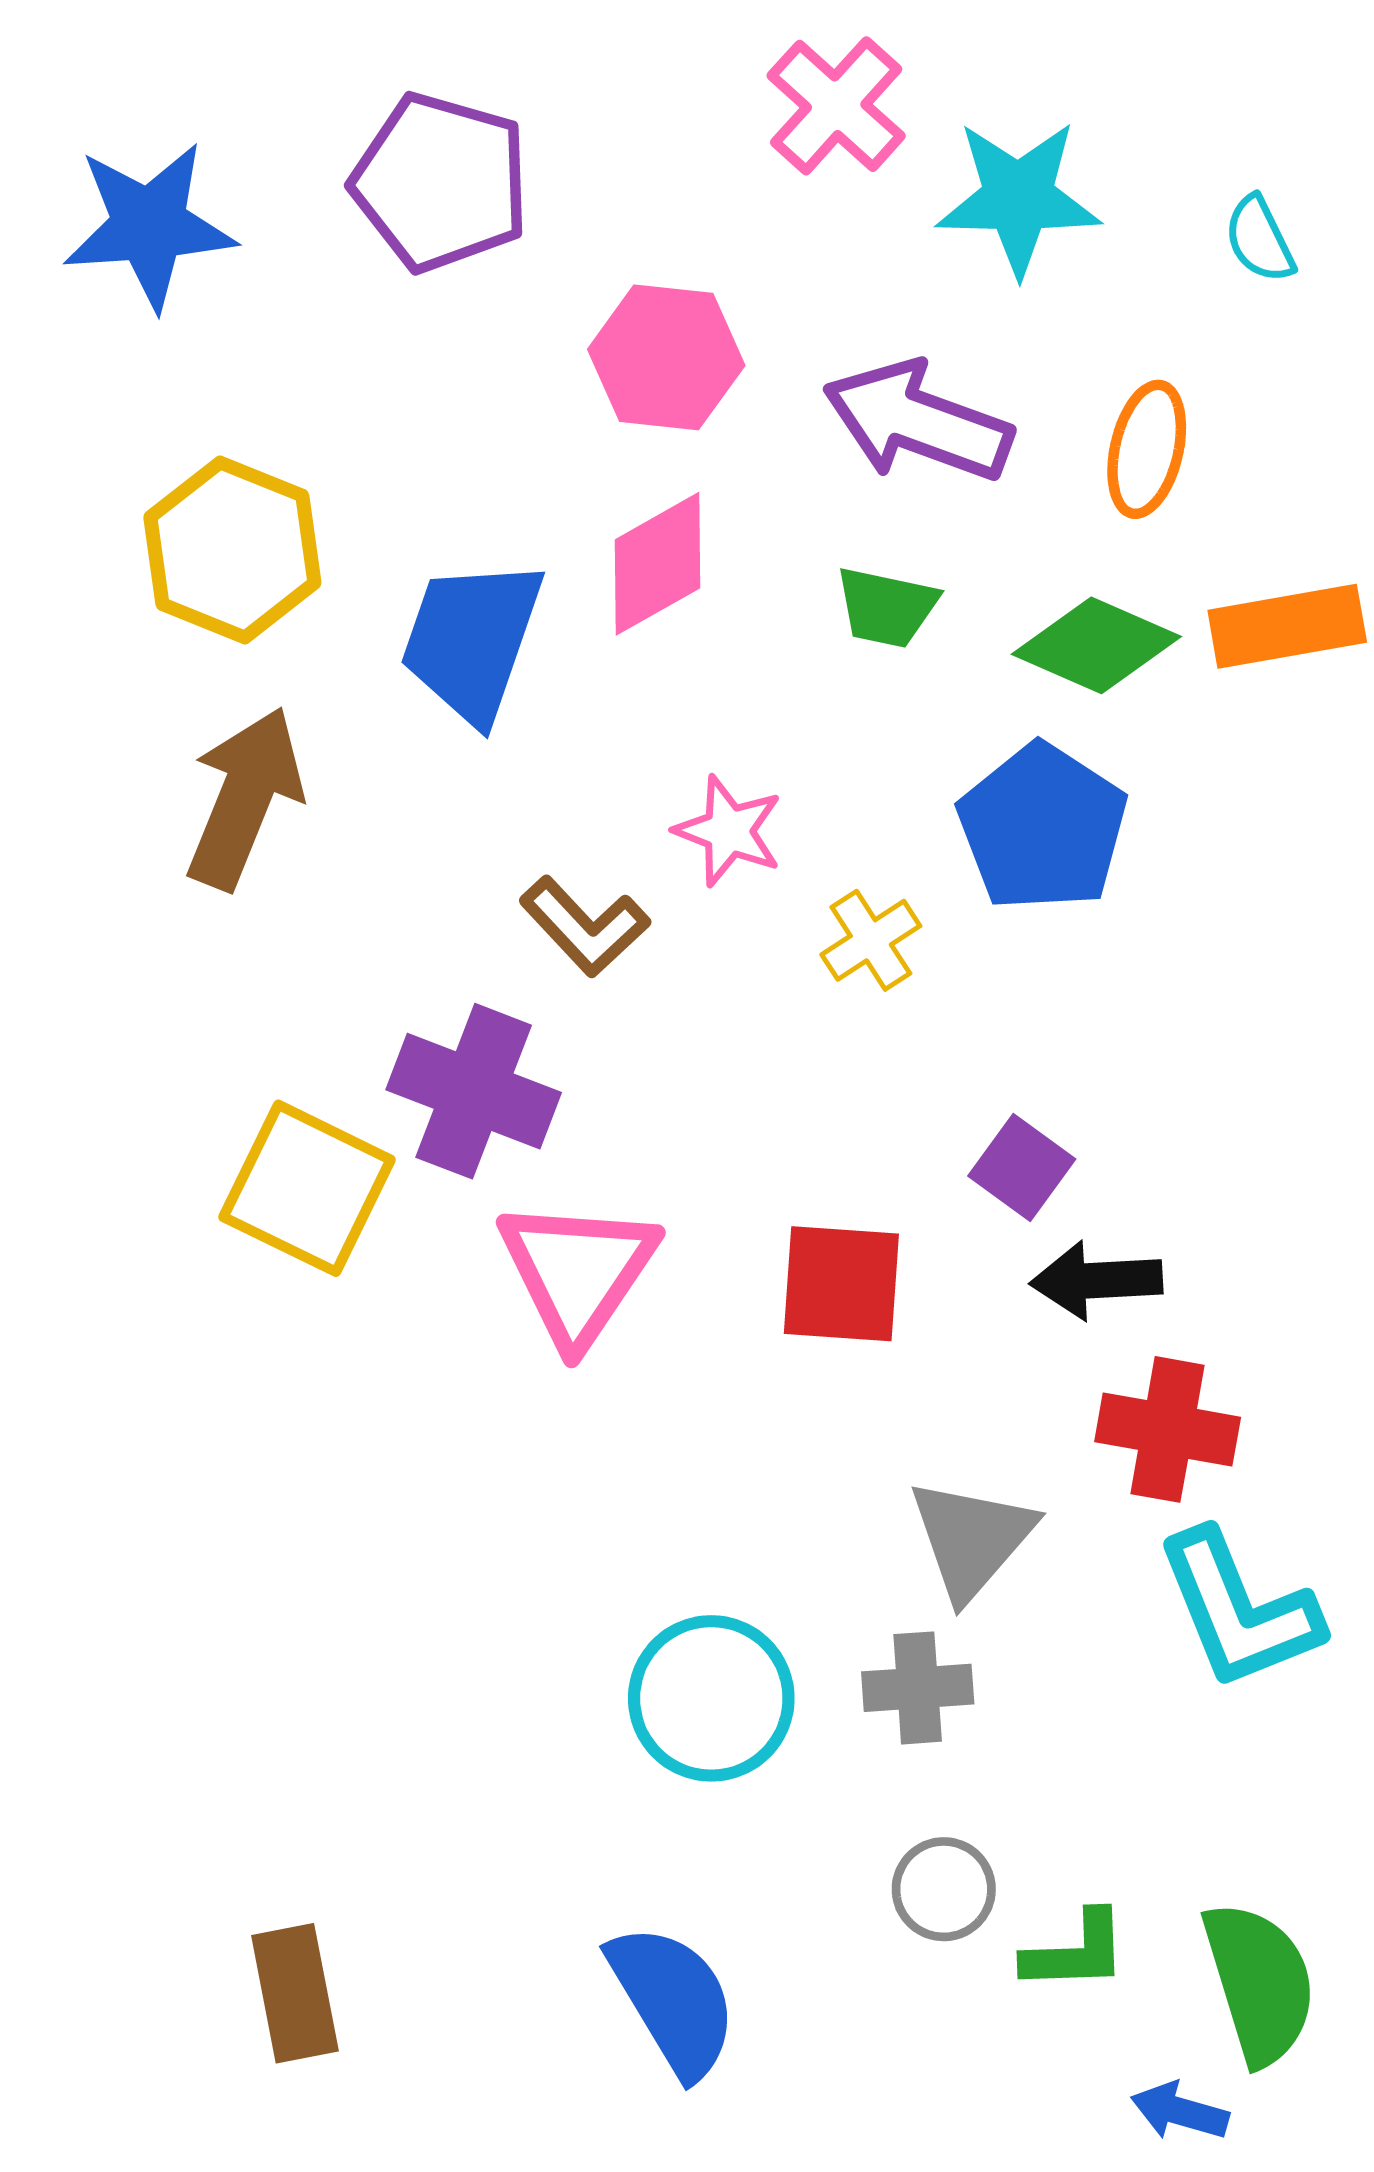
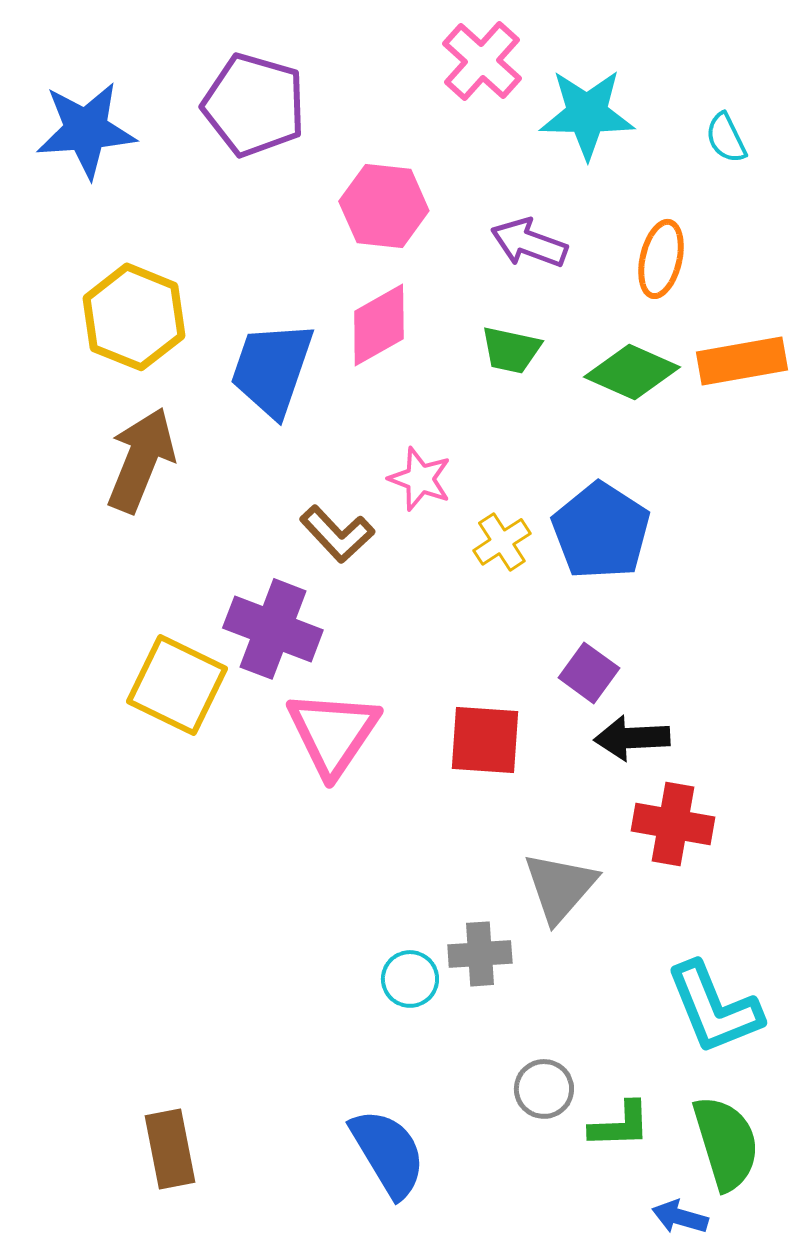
purple arrow: (918, 422) -> (529, 243), size x0.7
blue pentagon: (1043, 827) -> (601, 531), moved
cyan L-shape: (1239, 1610) -> (714, 1008), moved
gray cross: (918, 1688) -> (480, 954), moved
cyan circle: (711, 1698) -> (410, 979), size x0.6

